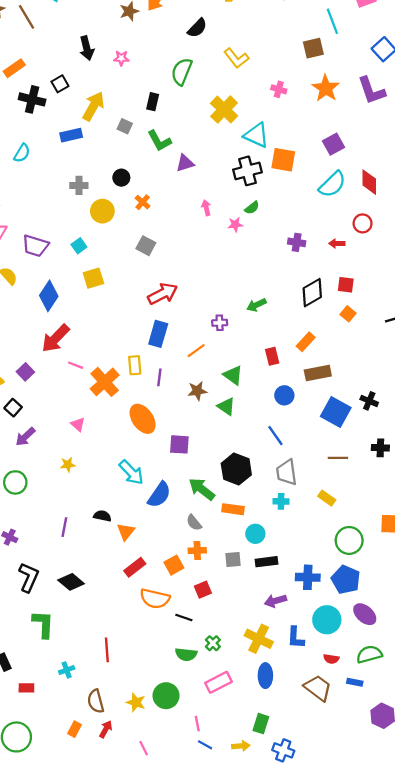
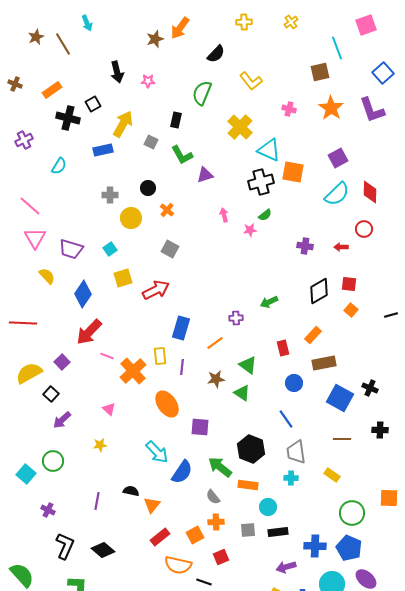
red arrow: (163, 294) -> (156, 290), moved

